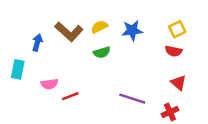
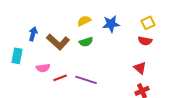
brown L-shape: (69, 32) -> (58, 42), moved
red triangle: (178, 83) -> (140, 68), moved
purple line: (132, 99) -> (86, 80), moved

